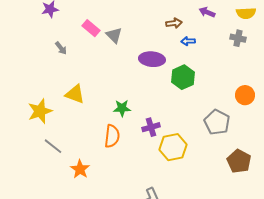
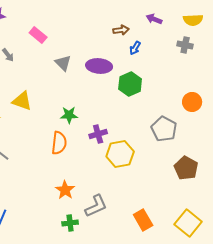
gray triangle: (114, 35) -> (63, 63), moved
blue arrow: (188, 41) -> (135, 48), turned -56
orange star: (80, 169) -> (65, 190), moved

